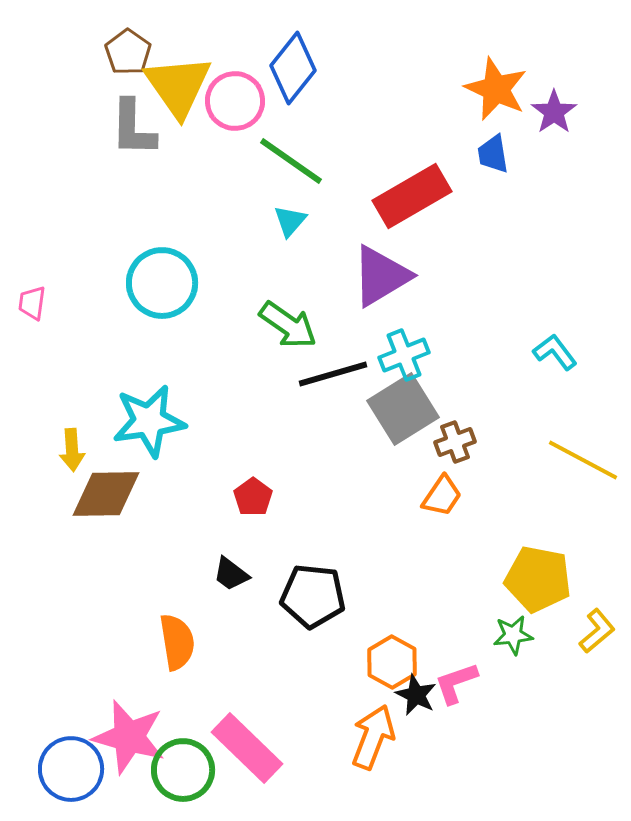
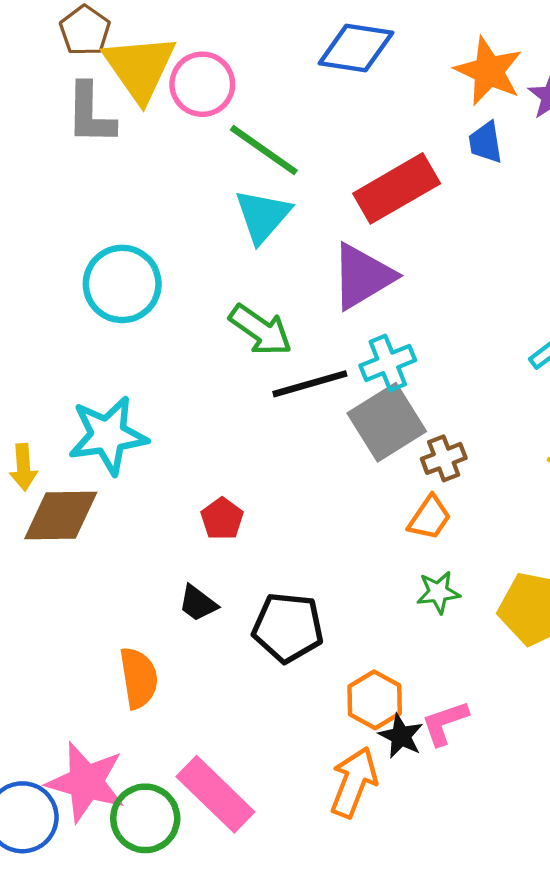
blue diamond: (293, 68) -> (356, 48), moved, turned 60
cyan triangle: (290, 221) -> (263, 216), size x1.6
green star: (513, 635) -> (438, 592), moved

